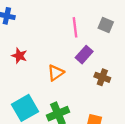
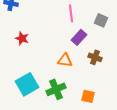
gray square: (106, 25) -> (101, 20), moved
orange triangle: (56, 73) -> (65, 60), moved, turned 42

